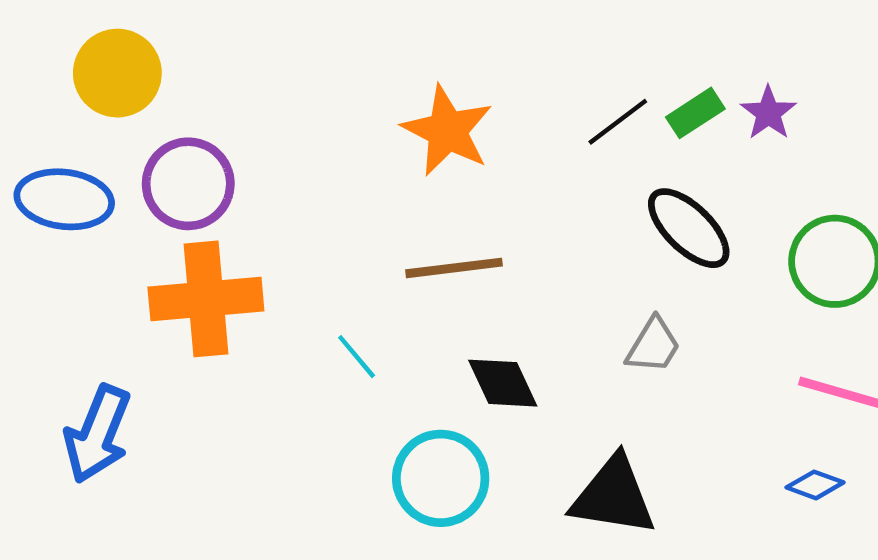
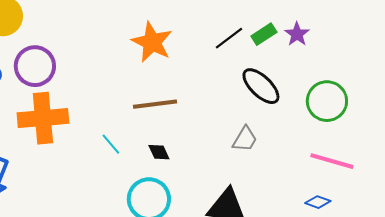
black diamond: (503, 383) -> (159, 152), moved, size x0.7

